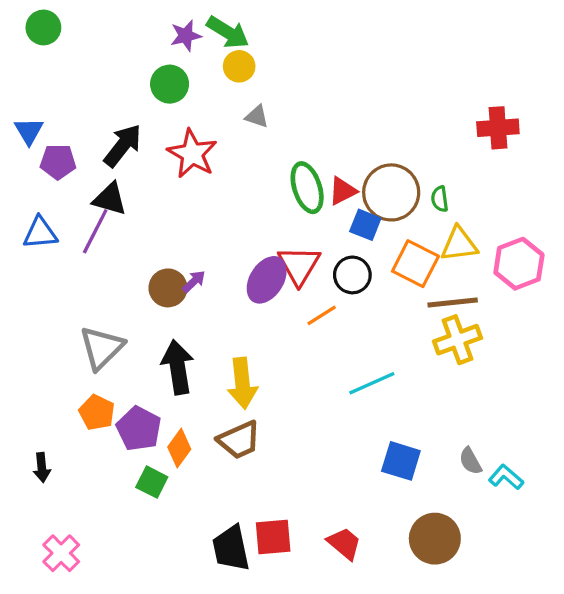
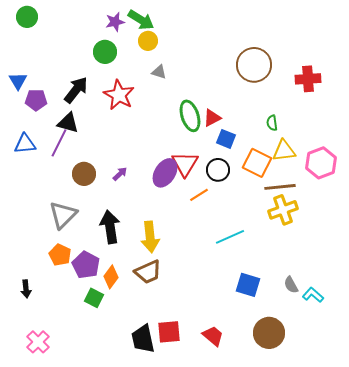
brown circle: (391, 192) -> (254, 65), moved
brown circle: (168, 288) -> (84, 174), moved

